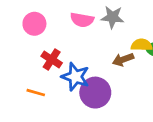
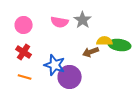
gray star: (112, 17) -> (83, 20), turned 30
red cross: (52, 59) -> (24, 52), moved

